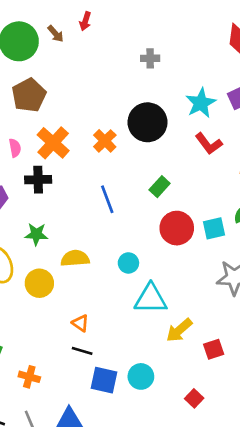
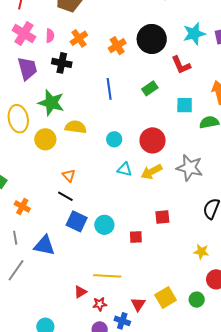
orange cross: (53, 143) -> (79, 38), size x0.7
red L-shape: (209, 144) -> (181, 65), moved
red circle: (177, 228) -> (153, 140), moved
cyan square: (214, 228) -> (185, 105), moved
green star: (36, 234) -> (51, 103), size x1.5
cyan triangle: (151, 299) -> (125, 169), size x0.6
yellow arrow: (179, 330) -> (152, 172), moved
red square: (194, 398) -> (136, 237), moved, turned 32

